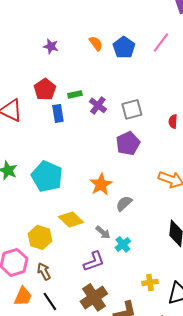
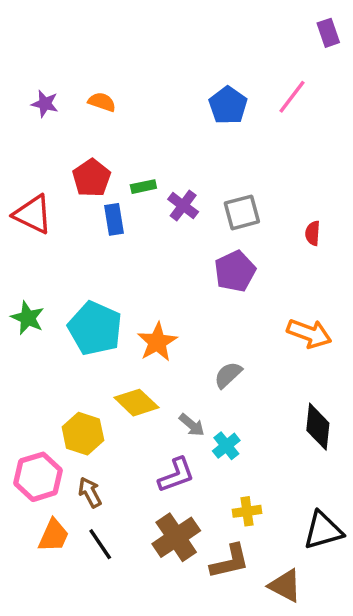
orange semicircle: (96, 43) -> (102, 102), moved, turned -35
purple star: (51, 46) -> (45, 104), moved
orange star: (101, 184) -> (157, 342), moved
yellow cross: (150, 282) -> (247, 511), moved

